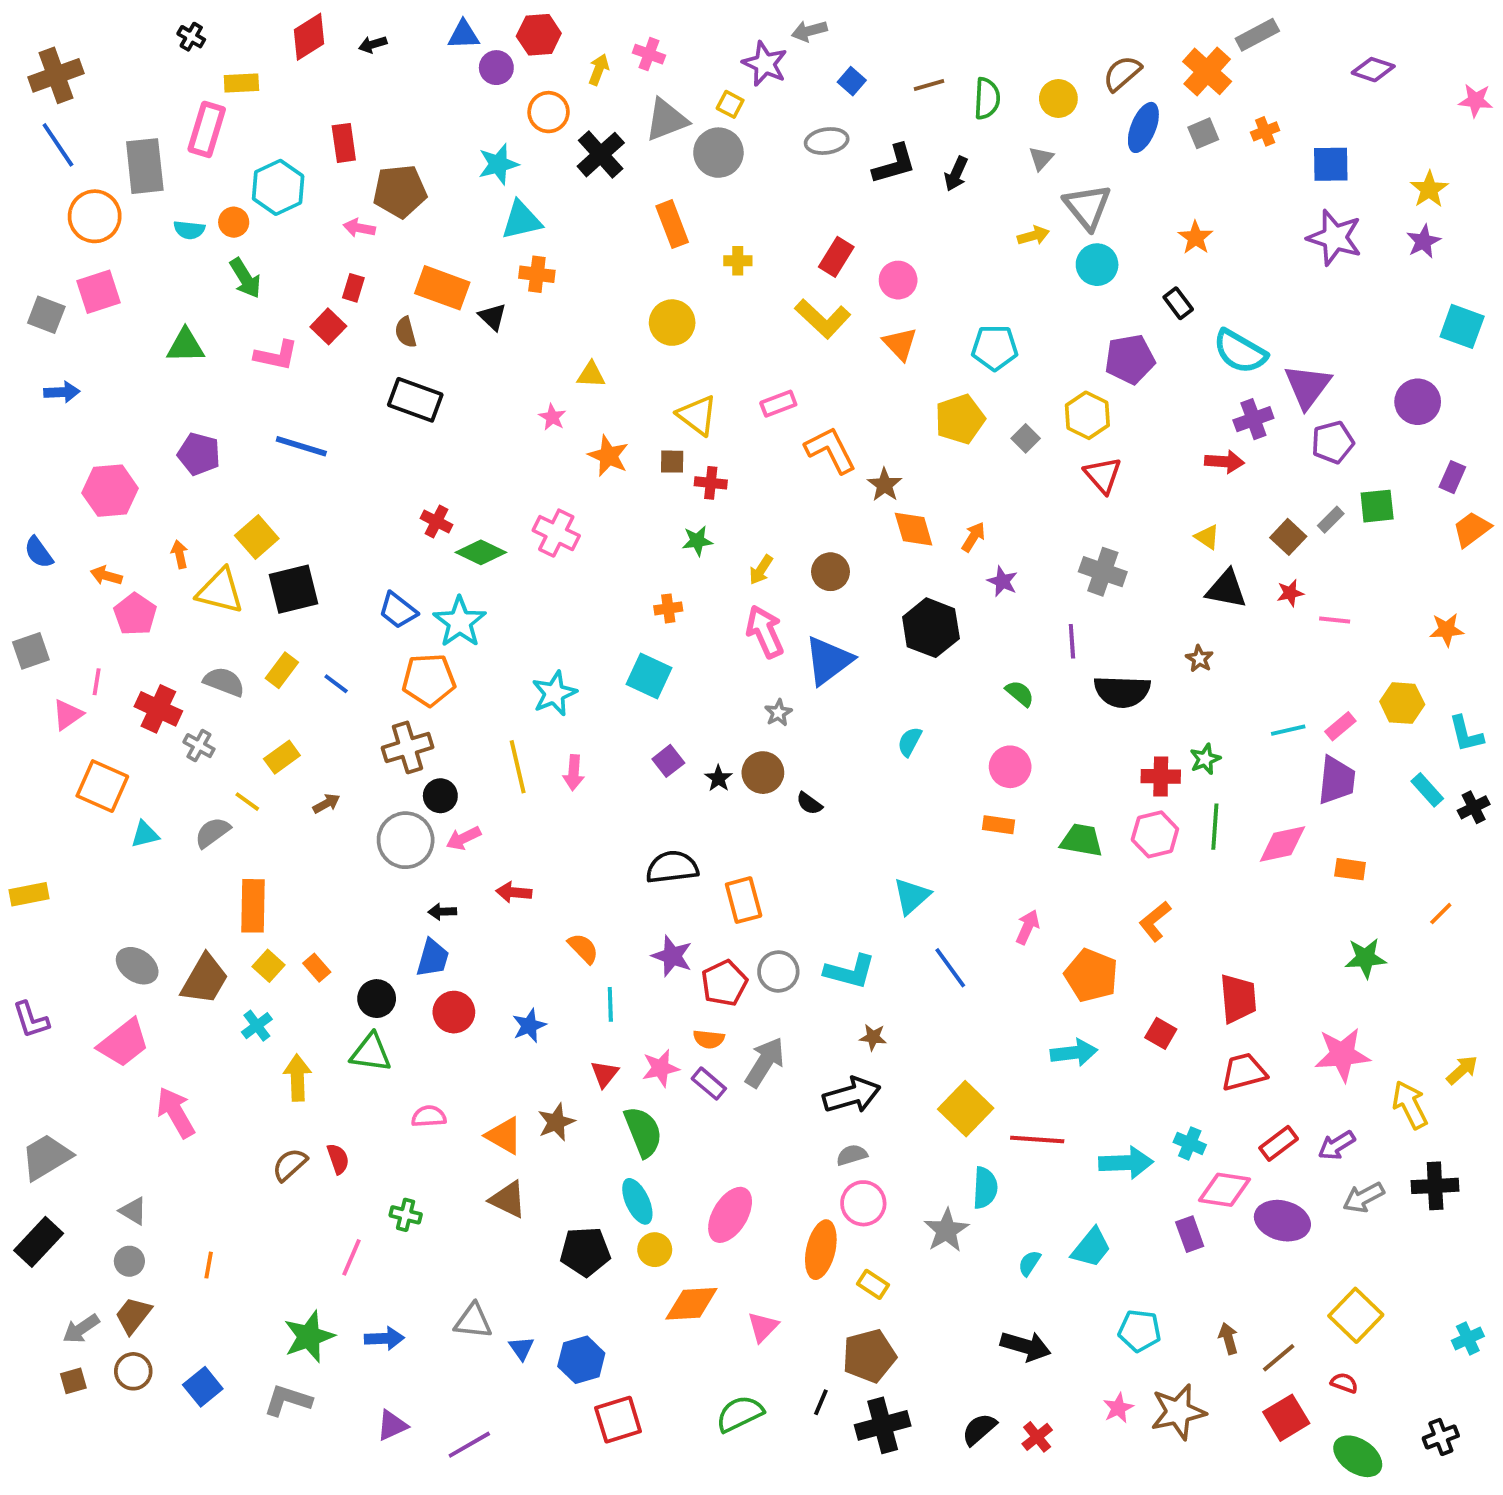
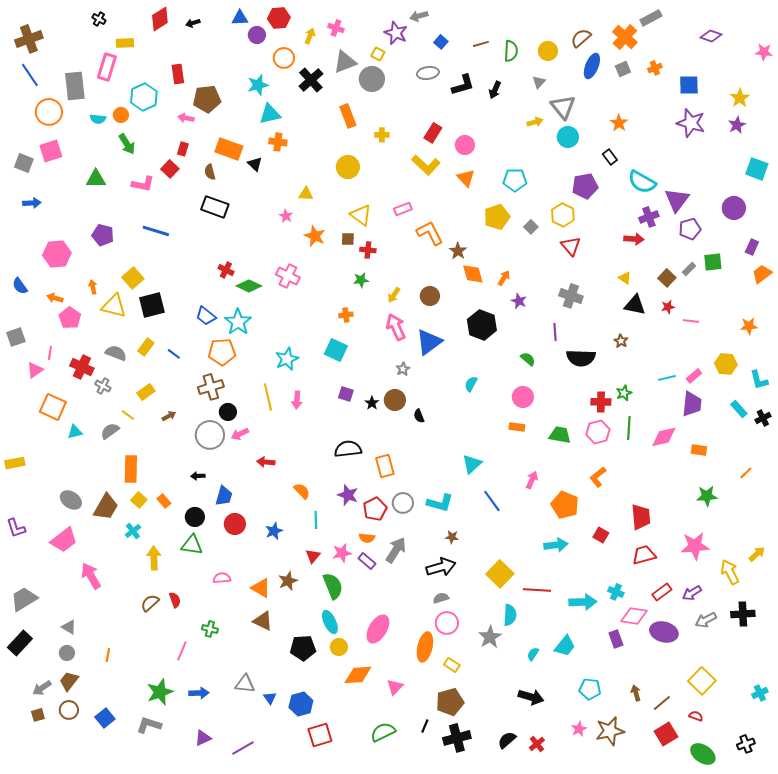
purple square: (668, 761) -> (346, 394), turned -35
black semicircle: (809, 803) -> (419, 416), turned 32
black arrow: (442, 912) -> (198, 476), moved

